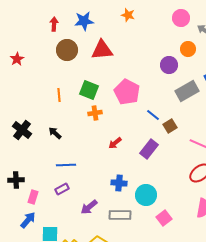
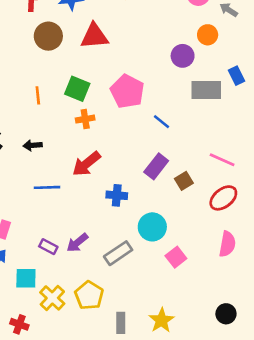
gray rectangle: (187, 91) -> (206, 90), turned 30
brown square: (170, 126) -> (184, 181), moved
black arrow: (55, 133) -> (33, 145), turned -48
red arrow: (115, 143) -> (86, 164), moved, size x1.6
blue cross: (119, 183) -> (117, 195), moved
purple rectangle: (62, 189) -> (48, 247), moved, turned 56
gray rectangle: (120, 215) -> (118, 253), turned -35

